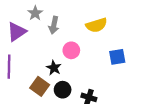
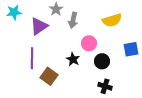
brown square: (40, 86) -> (49, 76), moved
black circle: (63, 90) -> (102, 61), moved

